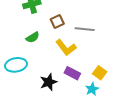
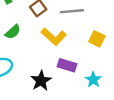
yellow square: (100, 73) -> (97, 39), moved

